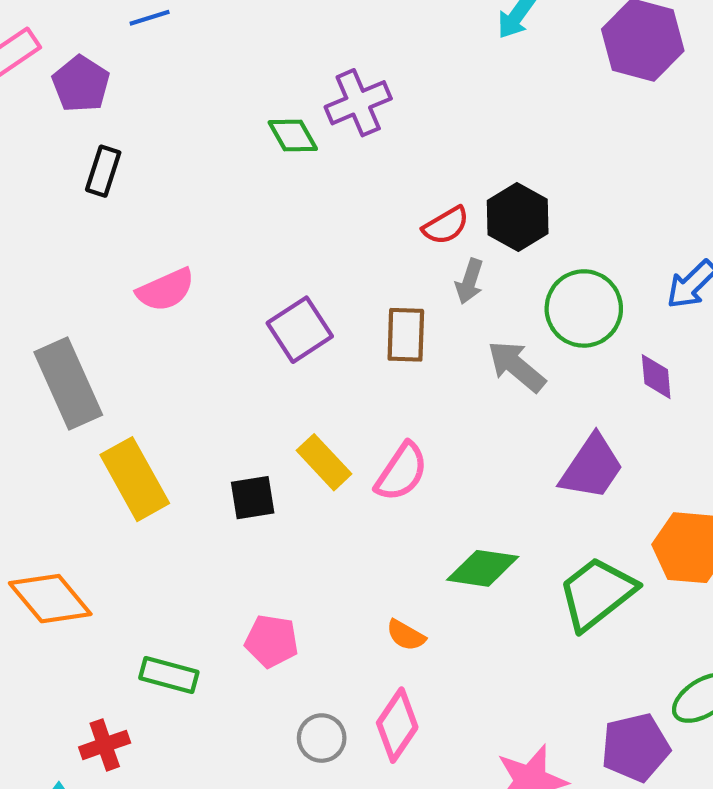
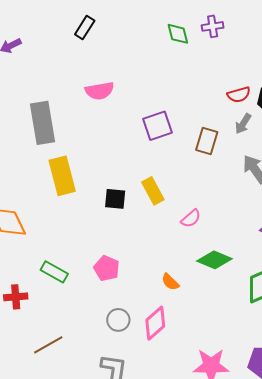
purple cross: (358, 103) -> (213, 26), size x0.7
pink semicircle: (402, 472) -> (191, 218), moved, size x0.7

